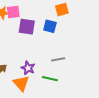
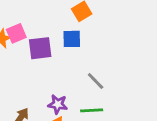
gray line: (58, 59) -> (96, 81), turned 72

